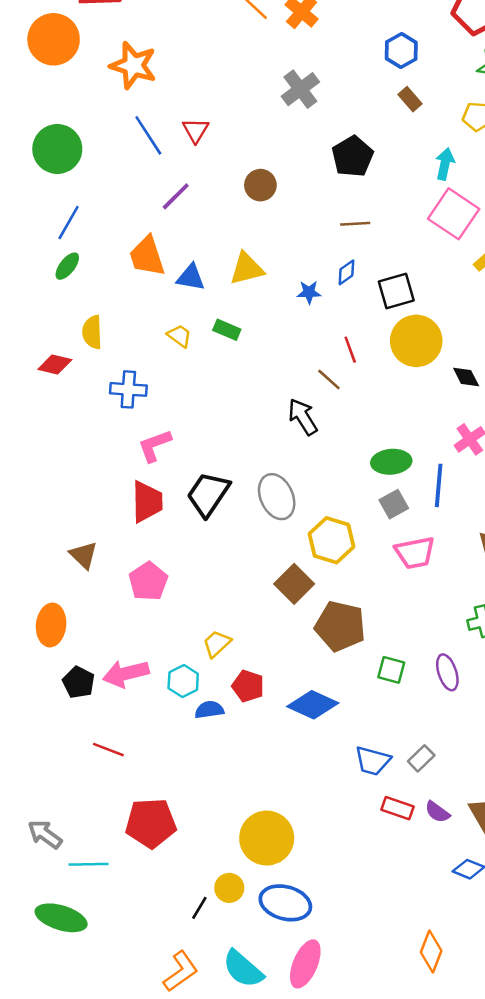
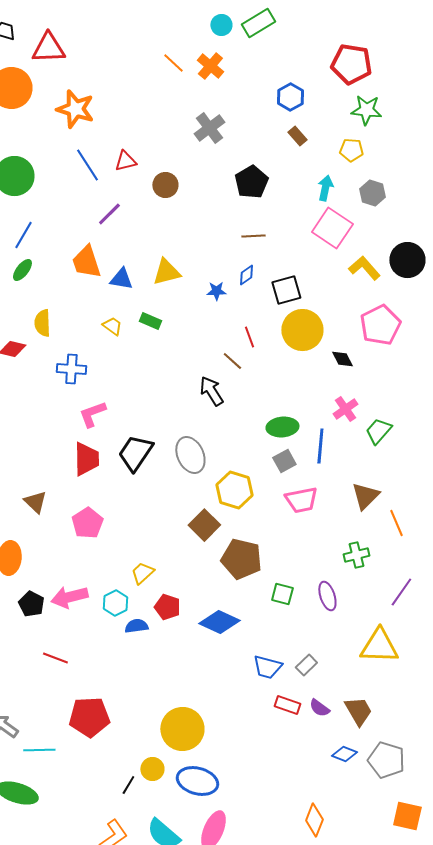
red triangle: (196, 130) -> (125, 161), turned 45
brown circle: (260, 185) -> (165, 185), moved

